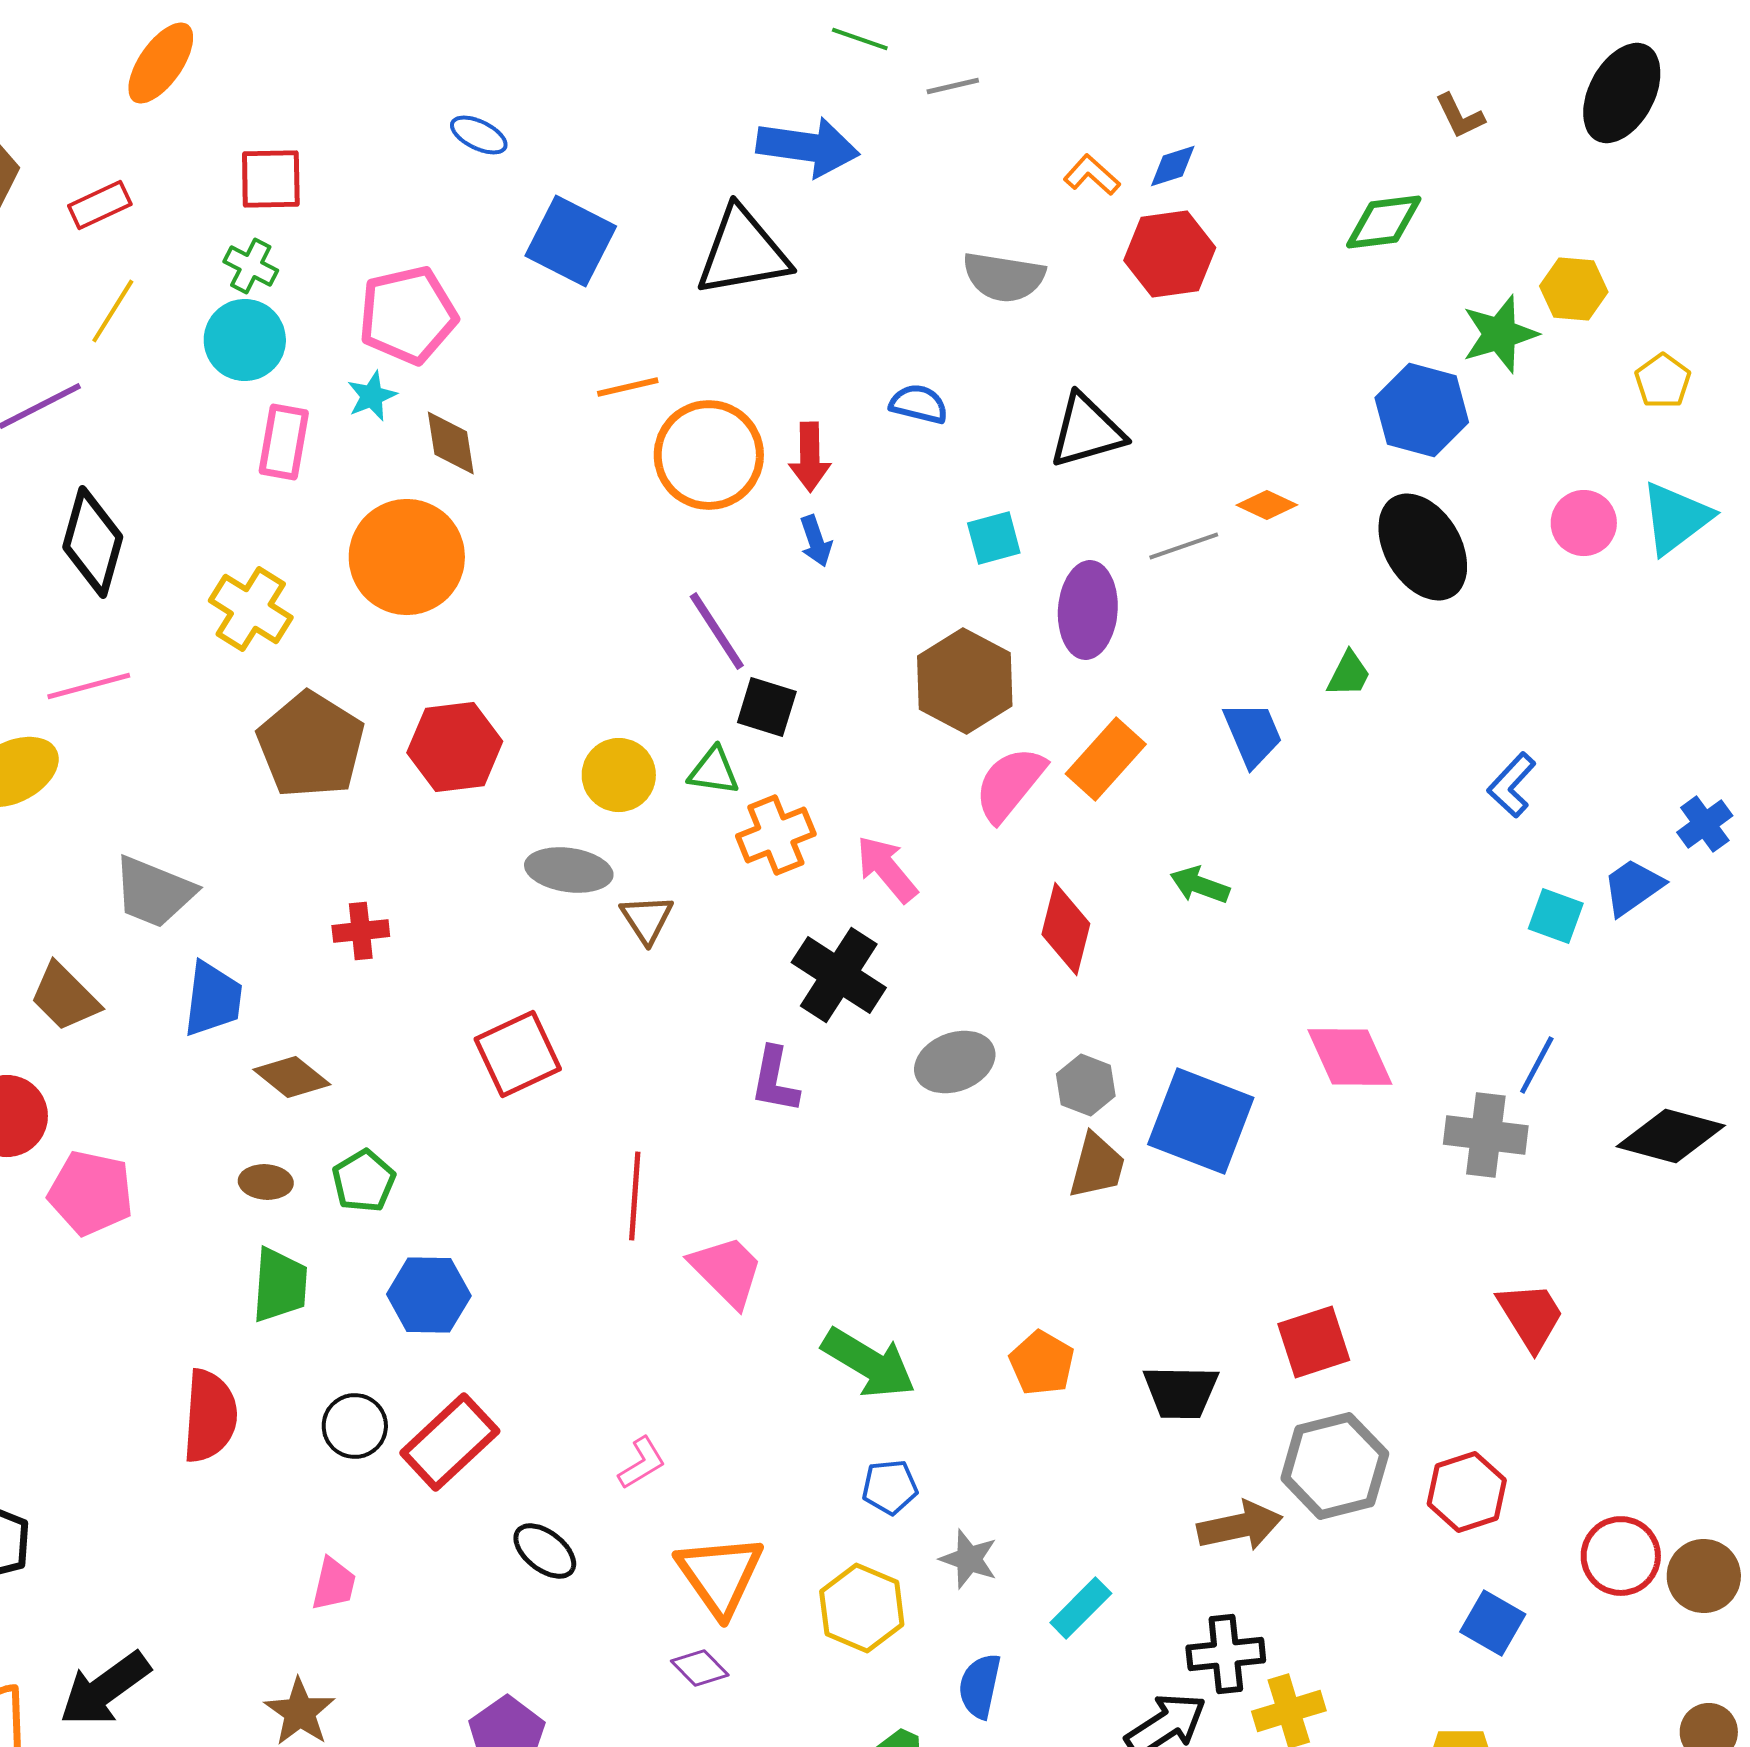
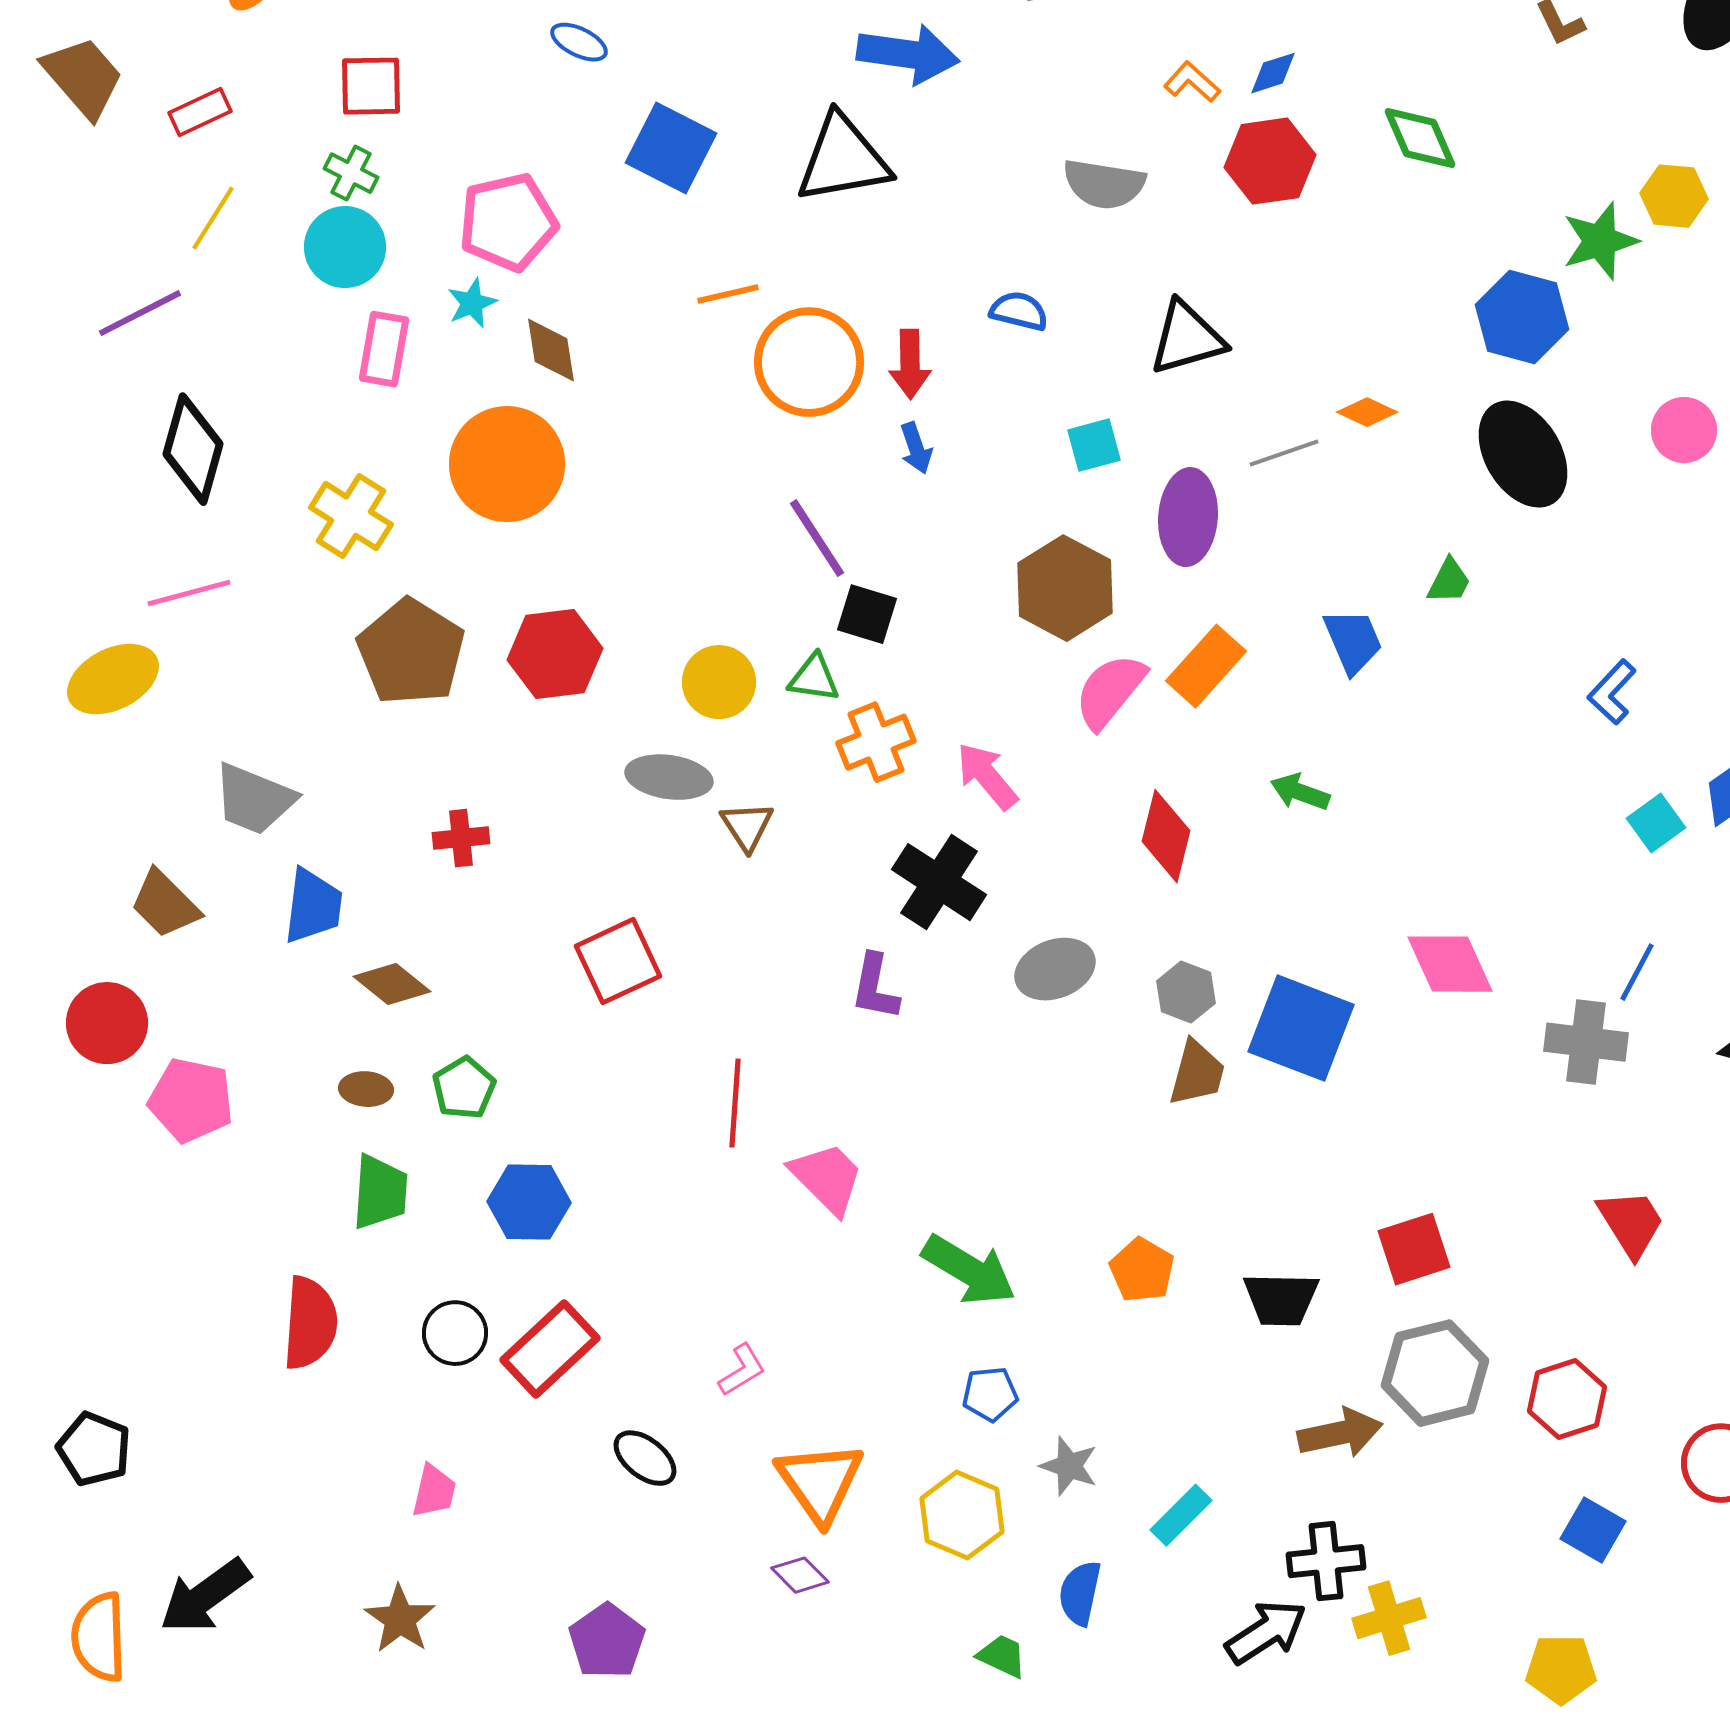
green diamond: (1384, 222) -> (1420, 138), moved, turned 74
cyan square: (1556, 916) -> (1656, 823), turned 34

